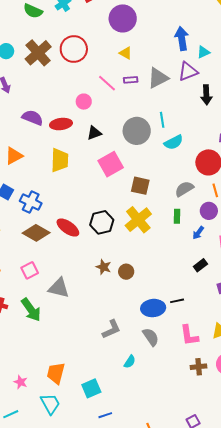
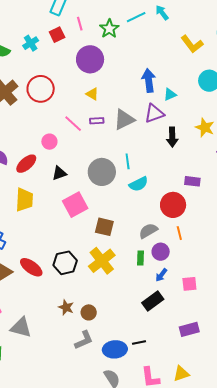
red ellipse: (61, 124) -> (26, 164), turned -35
purple circle: (209, 211) -> (161, 252), moved
black rectangle: (200, 265) -> (153, 301), moved, size x1.5
gray L-shape: (111, 329) -> (84, 340), moved

